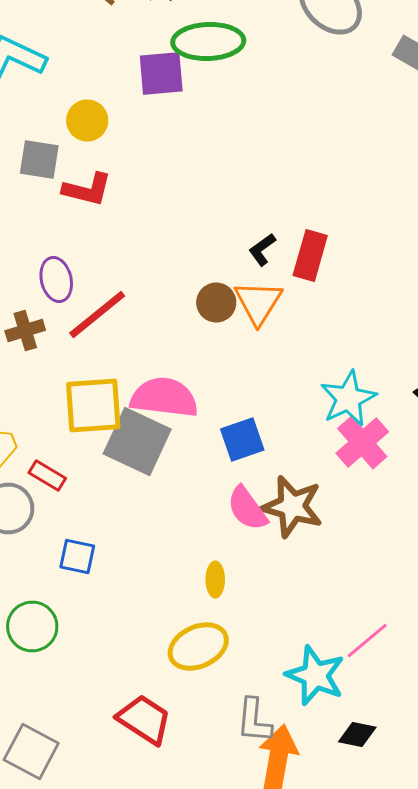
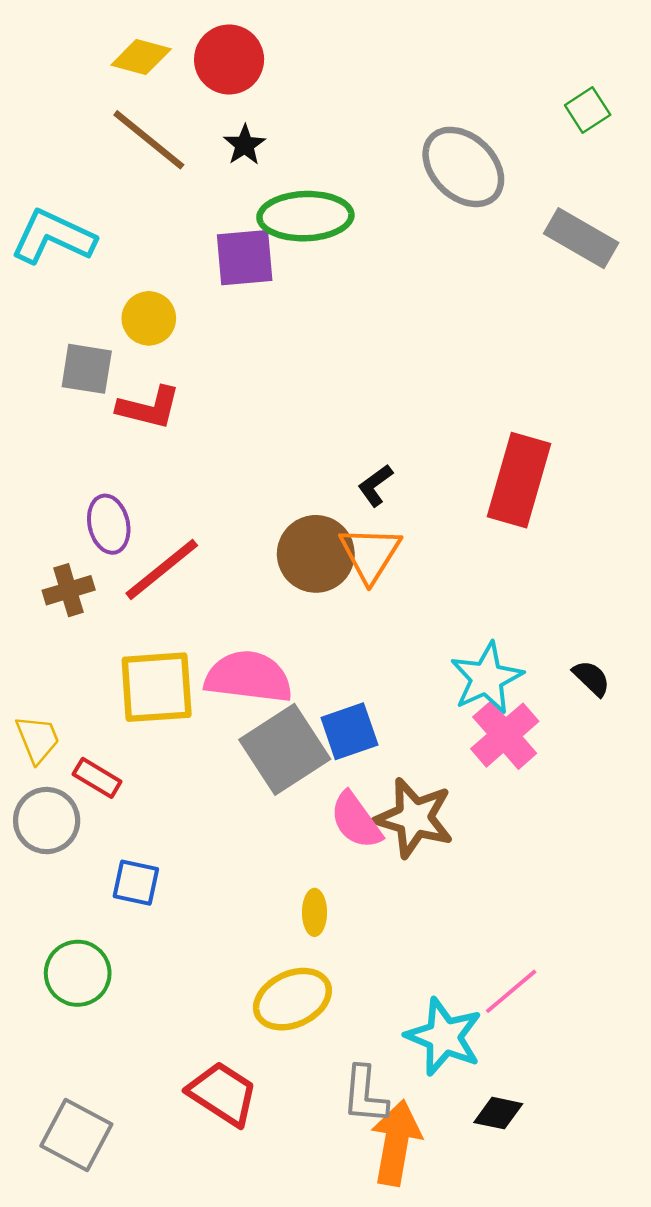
red rectangle: (310, 256) -> (519, 480), moved, size x1.4
brown circle: (216, 302) -> (316, 554), size x1.5
gray square: (137, 442) -> (285, 749), moved, turned 32

